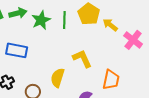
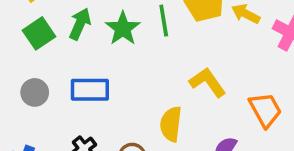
green arrow: (18, 13) -> (80, 24), turned -42
orange trapezoid: (111, 80) -> (265, 110), turned -30

